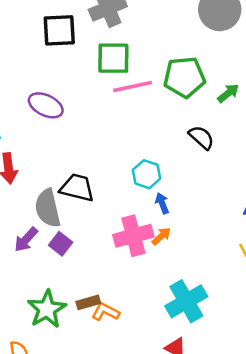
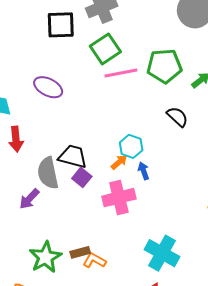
green square: (113, 58) -> (105, 49), turned -36
orange arrow: (161, 236) -> (119, 162), moved
purple square: (61, 244) -> (82, 177), moved
cyan cross: (186, 301) -> (162, 253), turned -32

